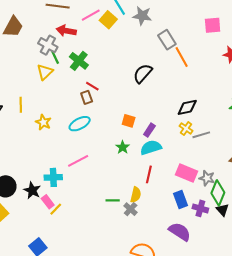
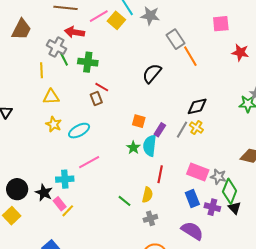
green cross: (79, 61) -> (88, 62), turned -30
yellow triangle: (45, 72) -> (51, 97), moved, turned 42
yellow line: (21, 105) -> (41, 70), moved
cyan ellipse: (80, 124) -> (79, 131), moved
gray line: (201, 135) -> (182, 130), moved, turned -42
cyan semicircle: (151, 147) -> (150, 146), moved, turned -65
green line: (113, 200) -> (124, 201), turned 40
gray cross: (131, 209) -> (150, 218), moved, turned 32

